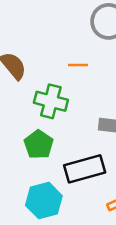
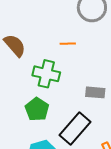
black rectangle: (85, 169) -> (75, 128), turned -32

